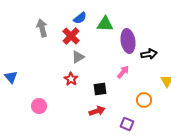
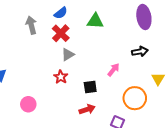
blue semicircle: (80, 18) -> (61, 13), moved
purple ellipse: (128, 41) -> (144, 17), moved
orange circle: (144, 100) -> (135, 98), size x1.5

